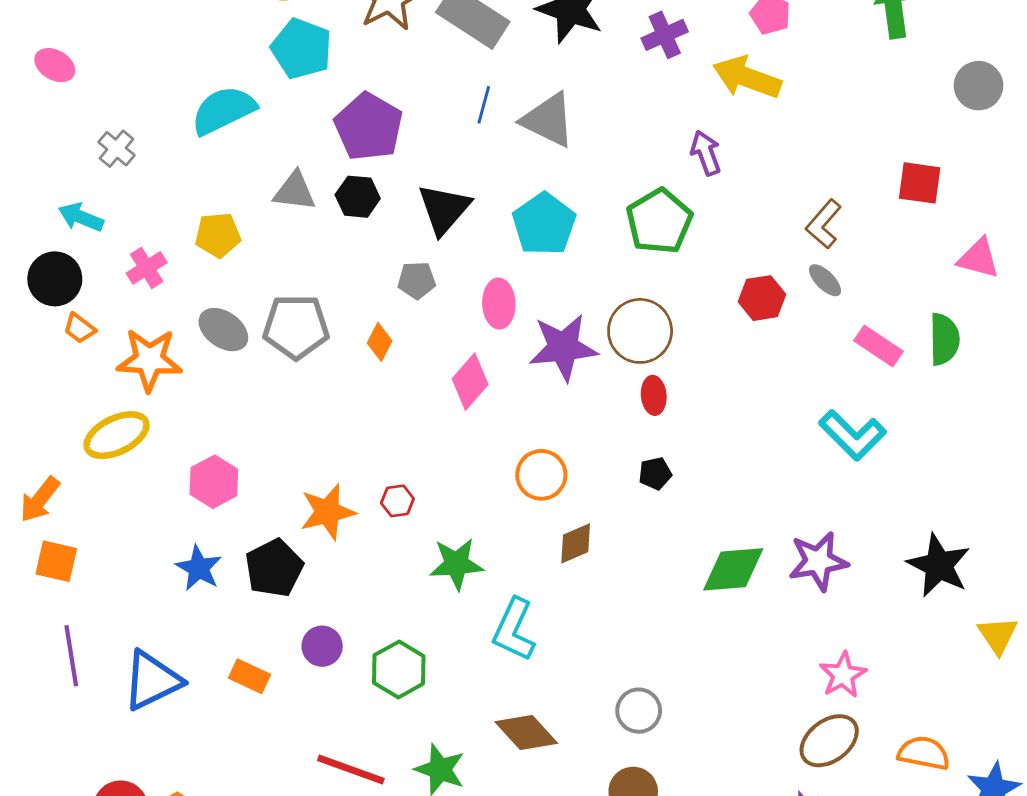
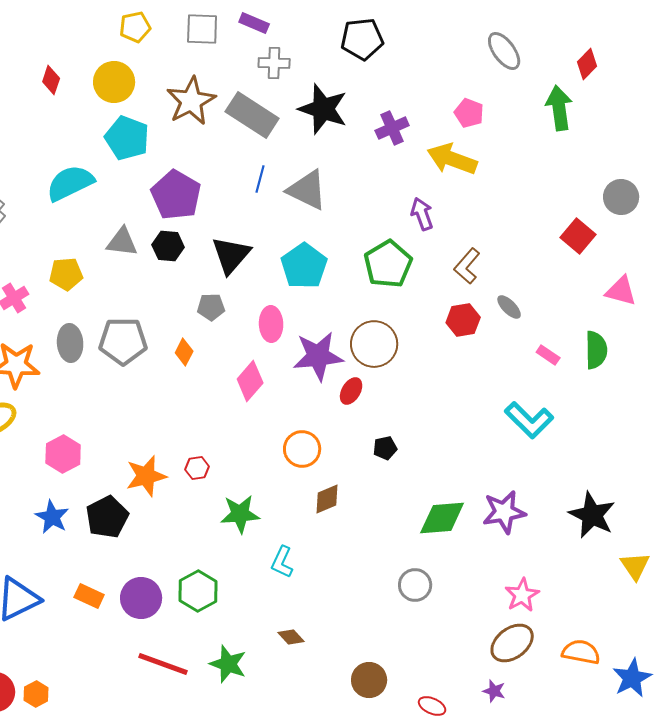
gray circle: (979, 86) -> (621, 197), moved
red square: (920, 183) -> (578, 236), turned 32
brown L-shape: (824, 224) -> (467, 266), moved
gray ellipse: (223, 330) -> (70, 343), turned 51
pink rectangle: (878, 346) -> (548, 355), size x0.7
red ellipse: (654, 395) -> (351, 391), moved, turned 36
cyan L-shape: (514, 630) -> (282, 562), size x0.7
purple circle: (322, 646) -> (141, 598), moved, size x1.4
gray circle: (639, 711) -> (415, 585), moved
brown diamond: (526, 733) -> (291, 637), size x0.6

